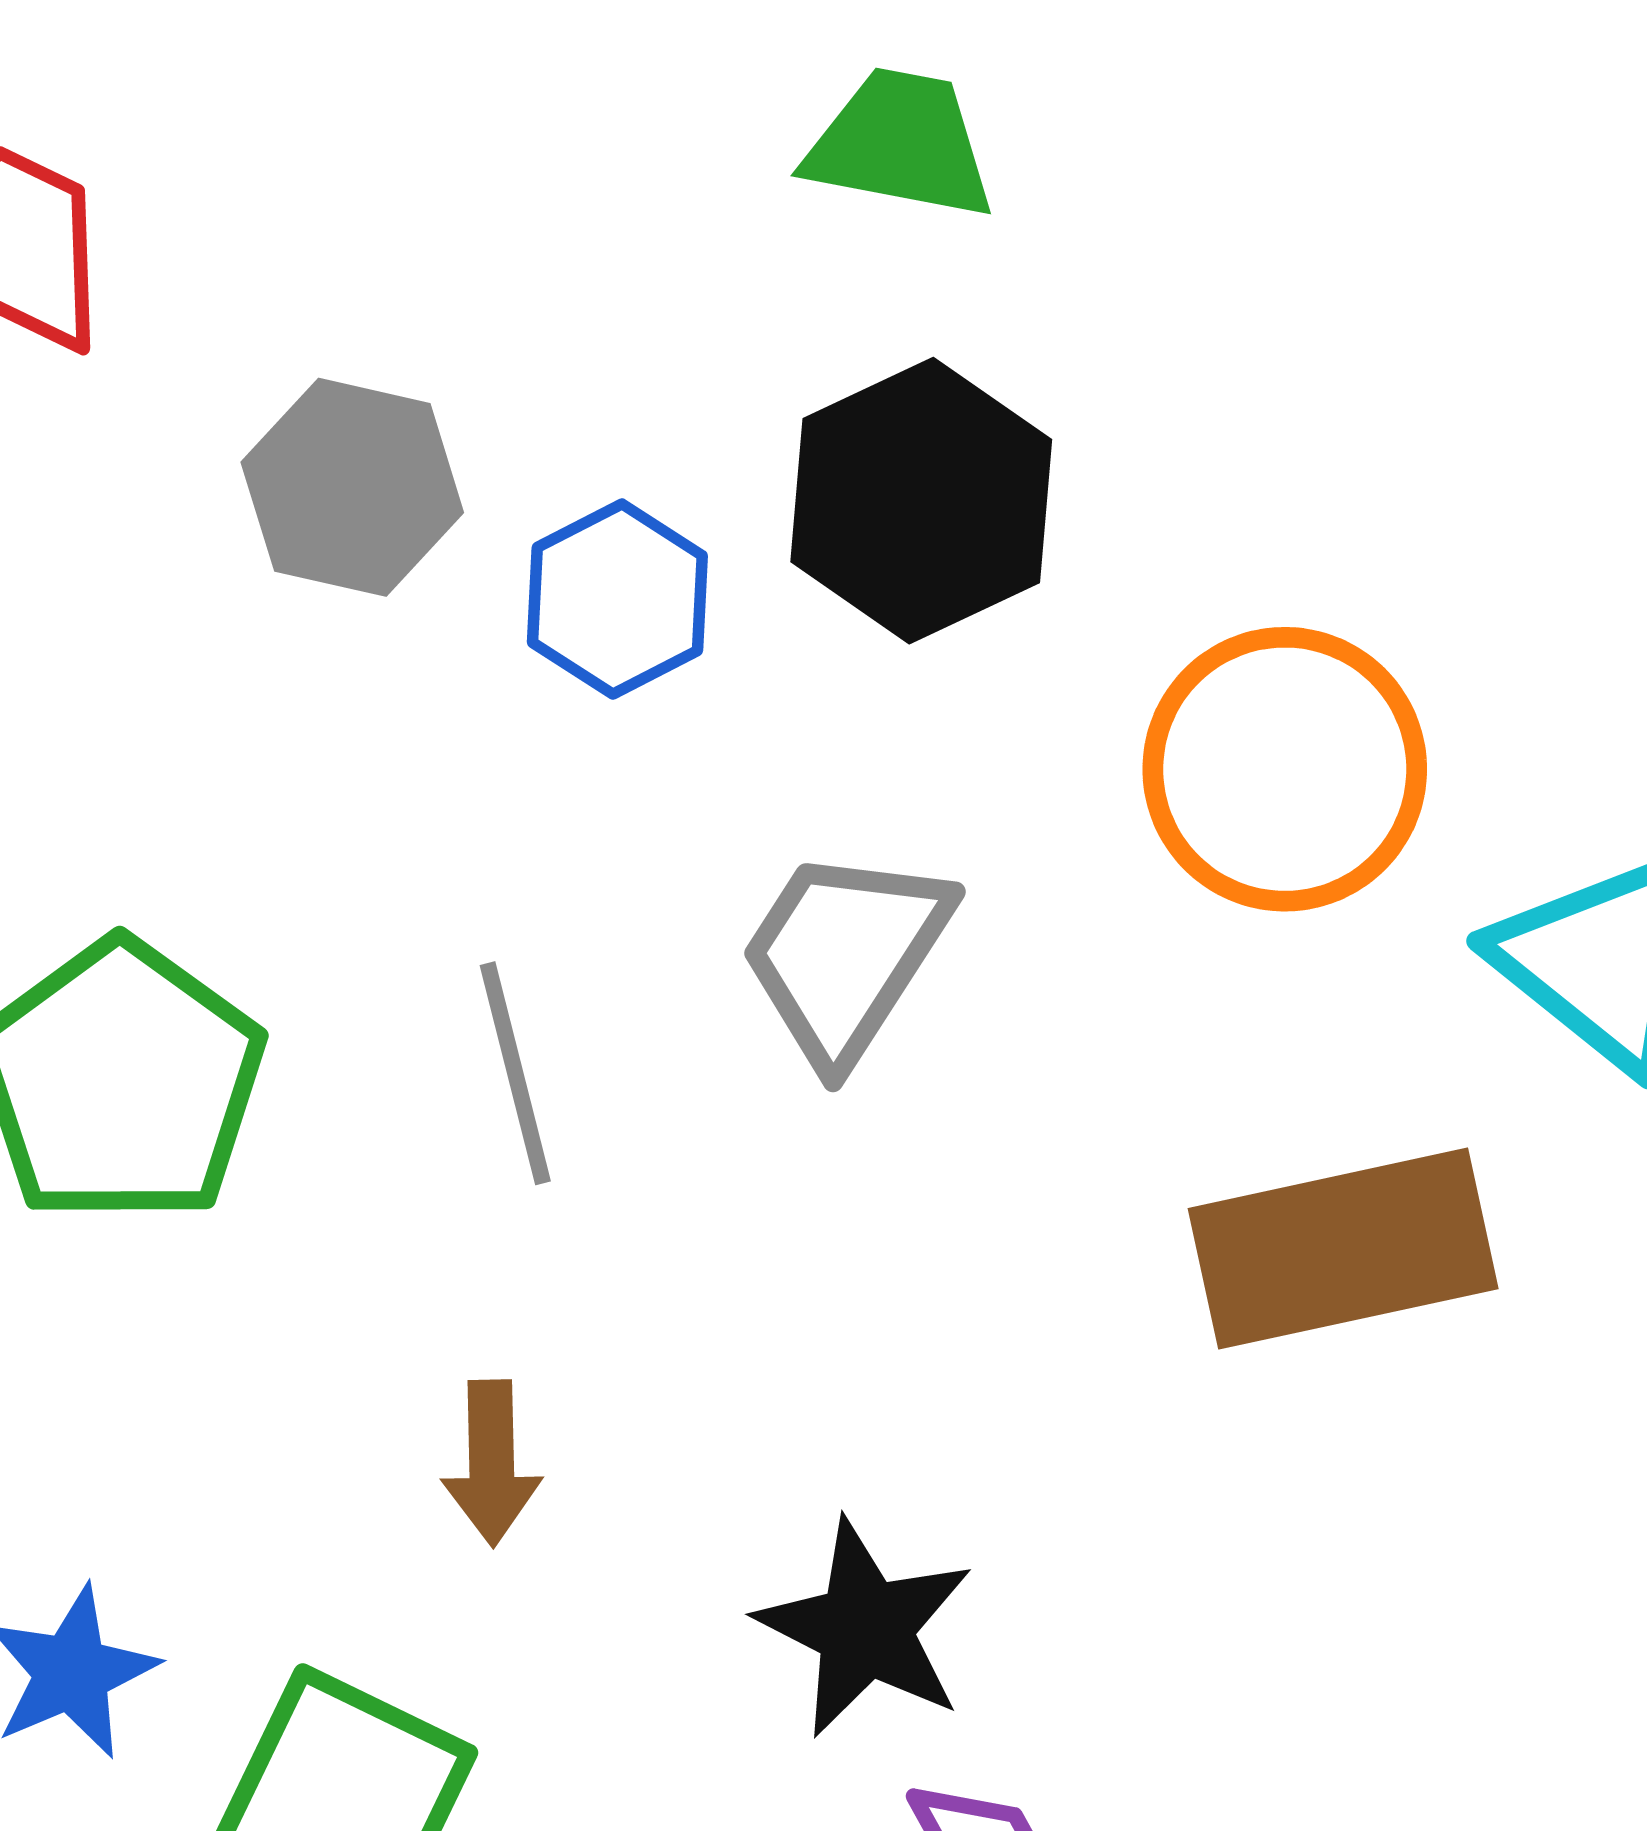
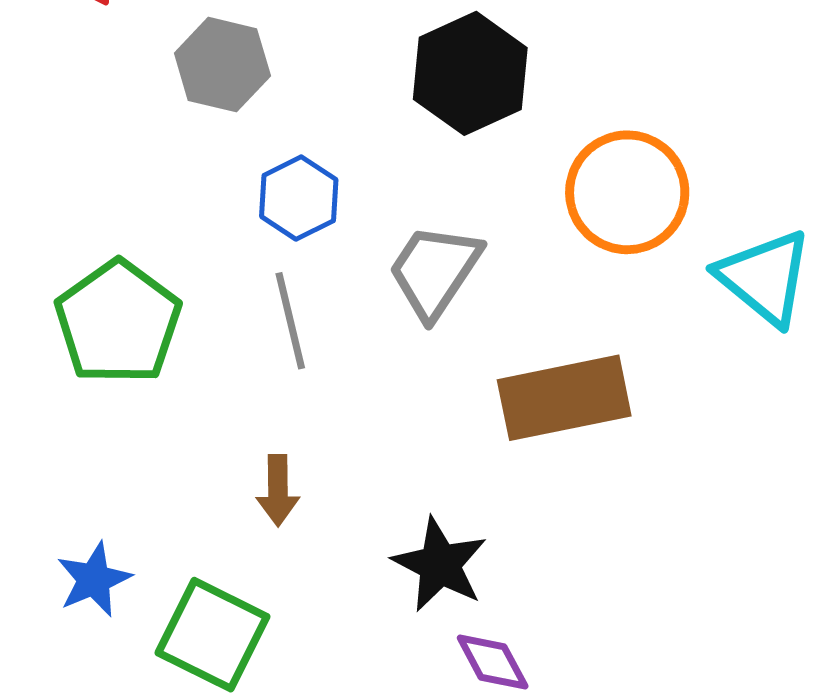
blue hexagon: (617, 599) -> (299, 198), moved
brown rectangle: (1343, 1249) -> (564, 398), moved

